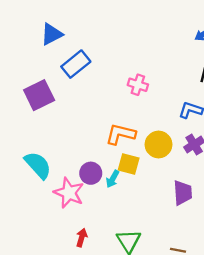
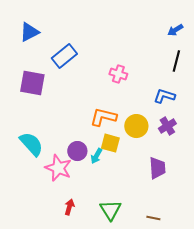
blue triangle: (52, 34) -> (29, 32), moved
purple square: (39, 95) -> (32, 83), turned 36

